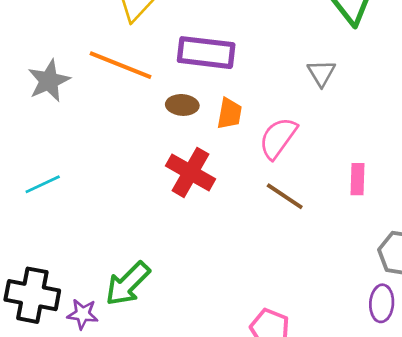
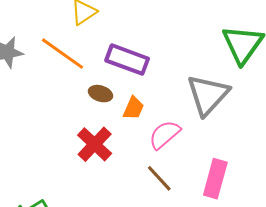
gray triangle: (321, 73) -> (208, 95), size x2.0
pink rectangle: (357, 179) -> (215, 179), size x1.6

